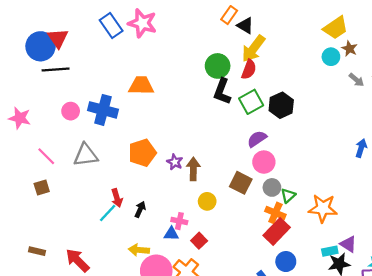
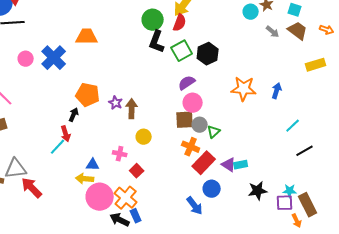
blue cross: (103, 110) -> (54, 58), turned 30
orange pentagon: (142, 153) -> (88, 95), turned 30
gray triangle: (86, 155) -> (16, 169), moved
brown square: (241, 183) -> (185, 120), moved, turned -30
orange star: (323, 208) -> (244, 89), moved
black arrow: (140, 209) -> (74, 115), moved
orange cross: (275, 213) -> (191, 147), moved
blue triangle: (171, 234) -> (93, 165), moved
purple triangle: (348, 244) -> (229, 165), moved
cyan rectangle: (330, 251) -> (241, 165), moved

